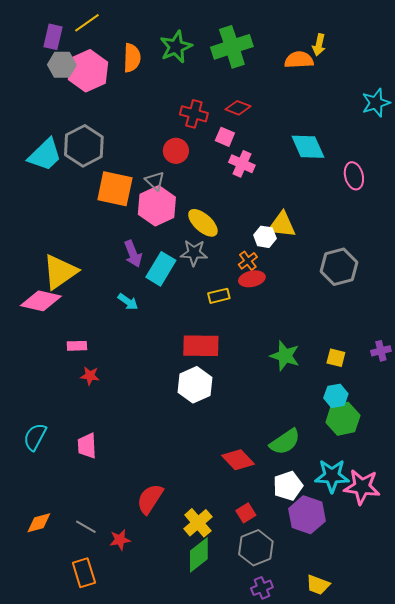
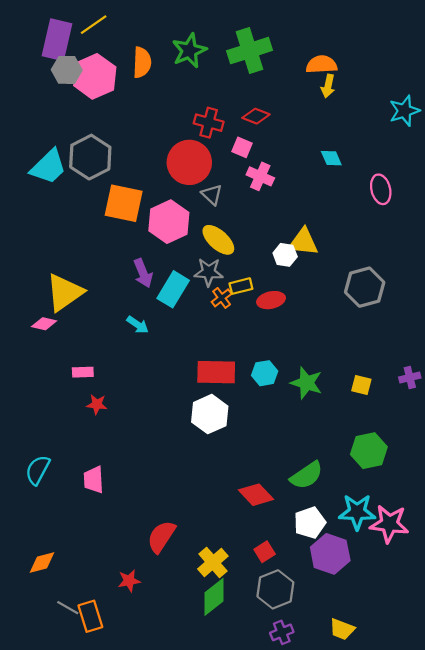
purple rectangle: (53, 37) -> (57, 40), size x1.5
yellow arrow: (319, 45) -> (328, 86), moved
cyan diamond: (308, 147) -> (331, 158), size x0.6
red circle: (176, 151) -> (189, 162), size x1.6
gray triangle: (155, 181) -> (212, 195), moved
orange cross: (248, 261) -> (222, 298), moved
yellow rectangle: (219, 296) -> (241, 286), moved
pink diamond: (41, 301) -> (44, 324), size x0.6
cyan hexagon: (336, 396) -> (265, 373), moved
gray line: (86, 527) -> (68, 608), moved

